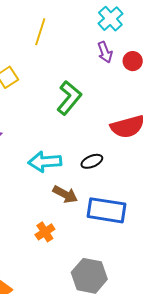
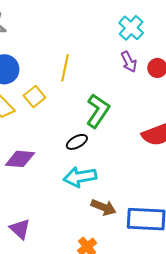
yellow line: (40, 32) -> (65, 68), moved
black ellipse: (92, 161) -> (77, 142), moved

